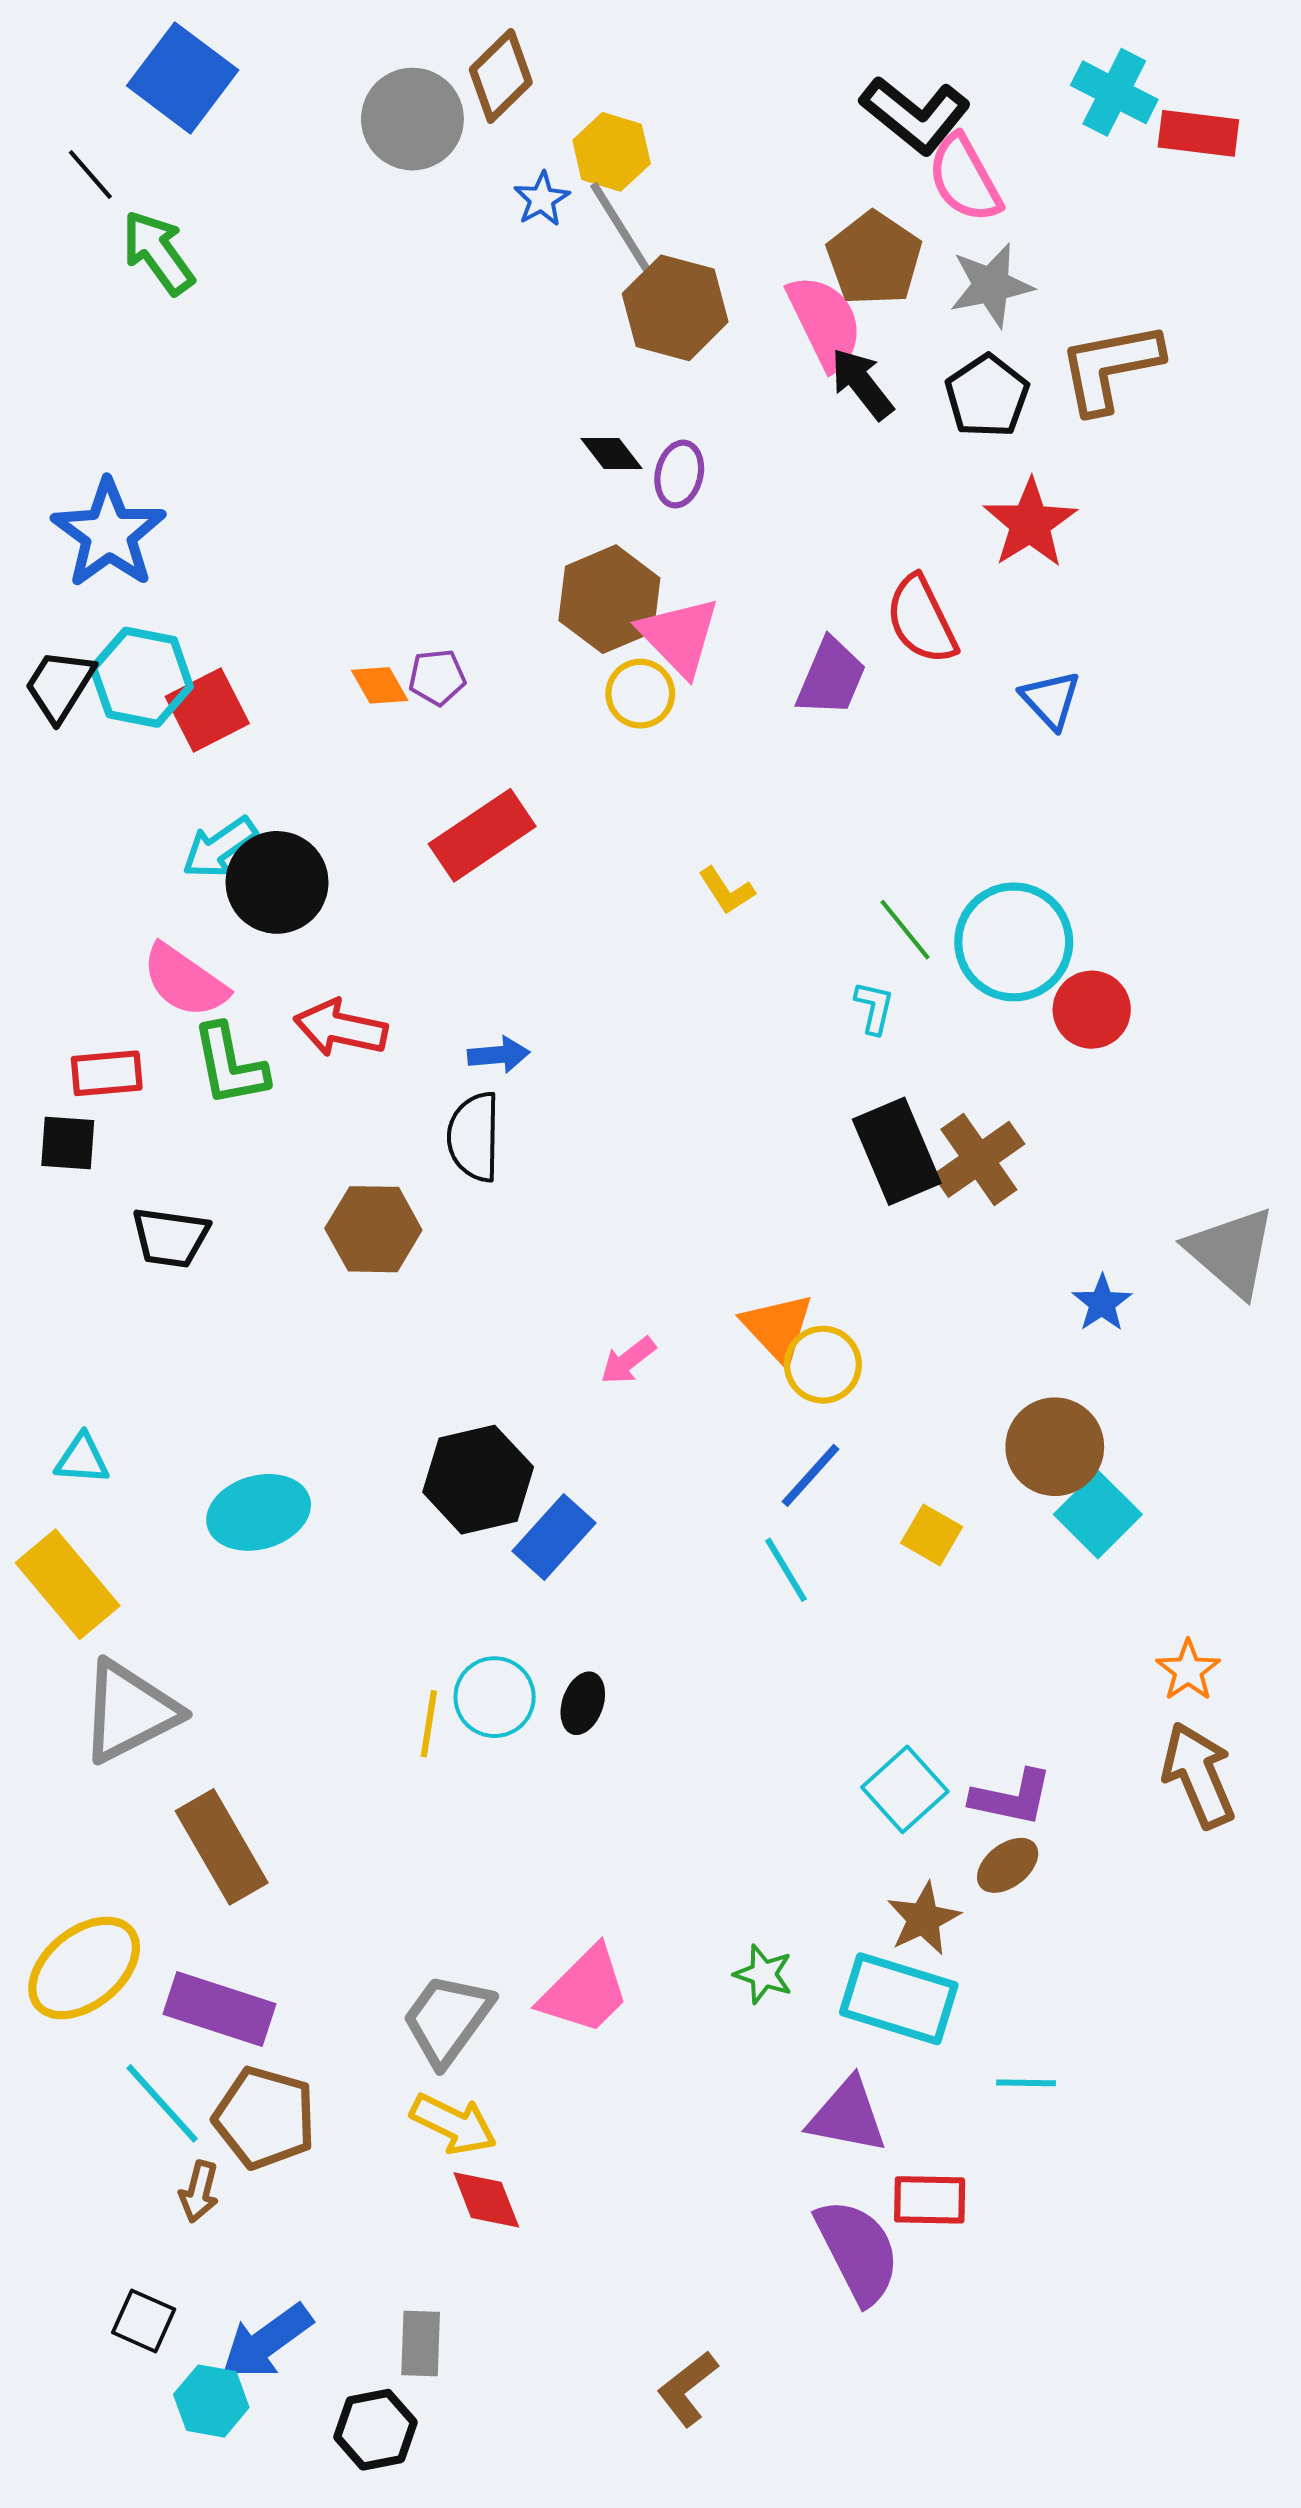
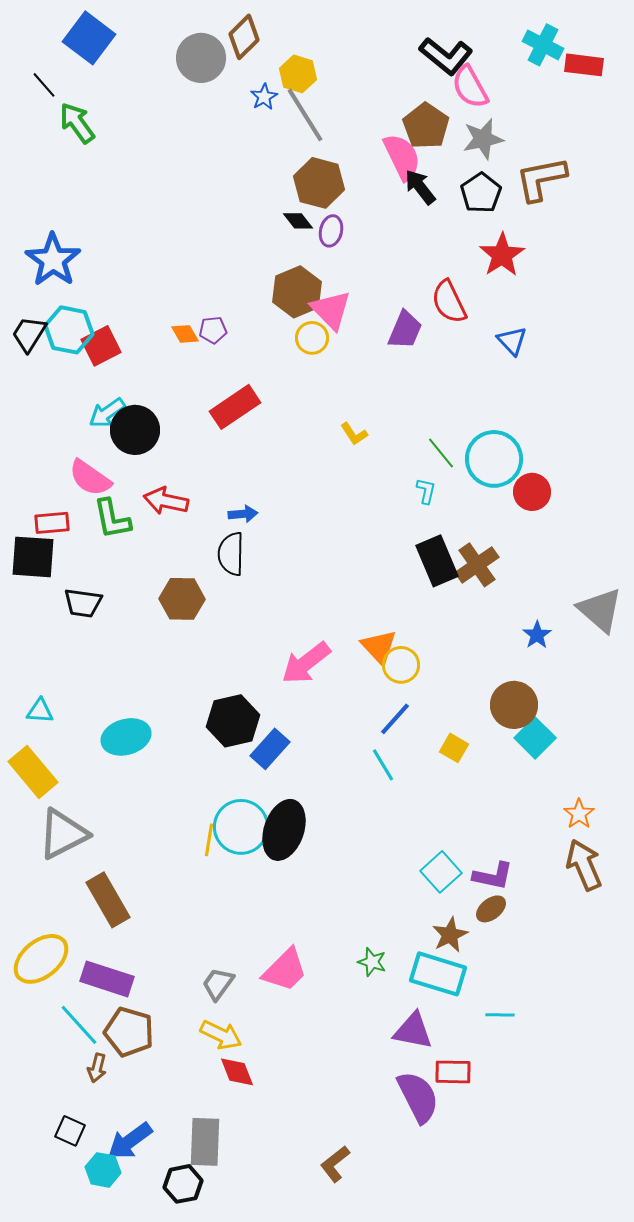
brown hexagon: (675, 308) -> (319, 183), moved
black square: (68, 1143) -> (33, 557), size x1.6
pink arrow: (628, 1361) -> (306, 663), size x1.8
cyan circle: (495, 1697) -> (241, 827), size x1.4
black ellipse: (583, 1703) -> (284, 830), size x2.0
gray trapezoid: (447, 2019) -> (218, 984), size x0.7
gray rectangle: (421, 2344) -> (205, 1142), size x1.5

